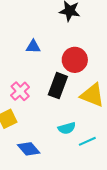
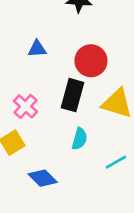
cyan semicircle: (67, 128) -> (80, 139), moved, turned -54

